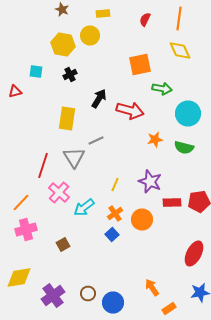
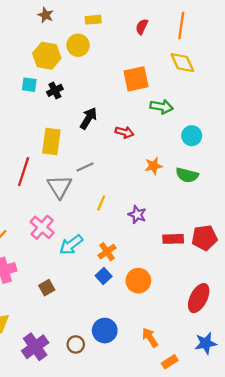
cyan square: (36, 72) -> (29, 85), moved
red arrow: (130, 110) -> (124, 132), size x0.6
cyan circle: (188, 114) -> (192, 136), size x0.7
red line: (43, 166) -> (24, 172), moved
purple star: (150, 182) -> (137, 215), moved, size x0.7
yellow line: (115, 184) -> (101, 203), moved
orange circle: (142, 220) -> (138, 281), moved
blue circle: (113, 302) -> (105, 331), moved

